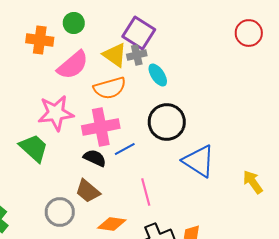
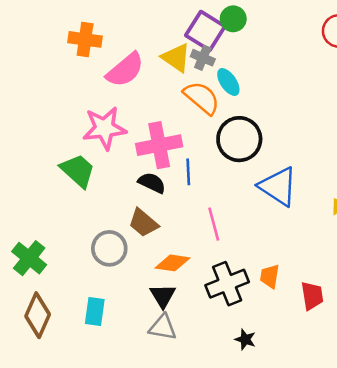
green circle: (74, 23) -> (233, 19), moved
gray cross: (137, 55) -> (203, 58), turned 36
orange semicircle: (110, 88) -> (202, 98), moved, turned -124
blue line: (125, 149) -> (188, 172), turned -65

